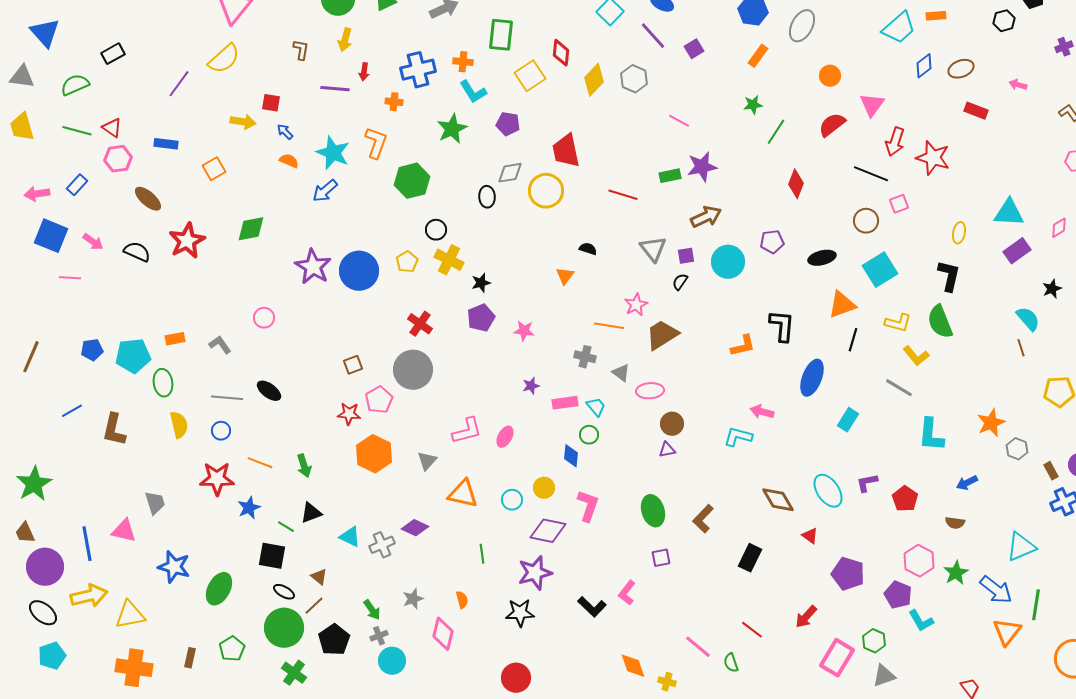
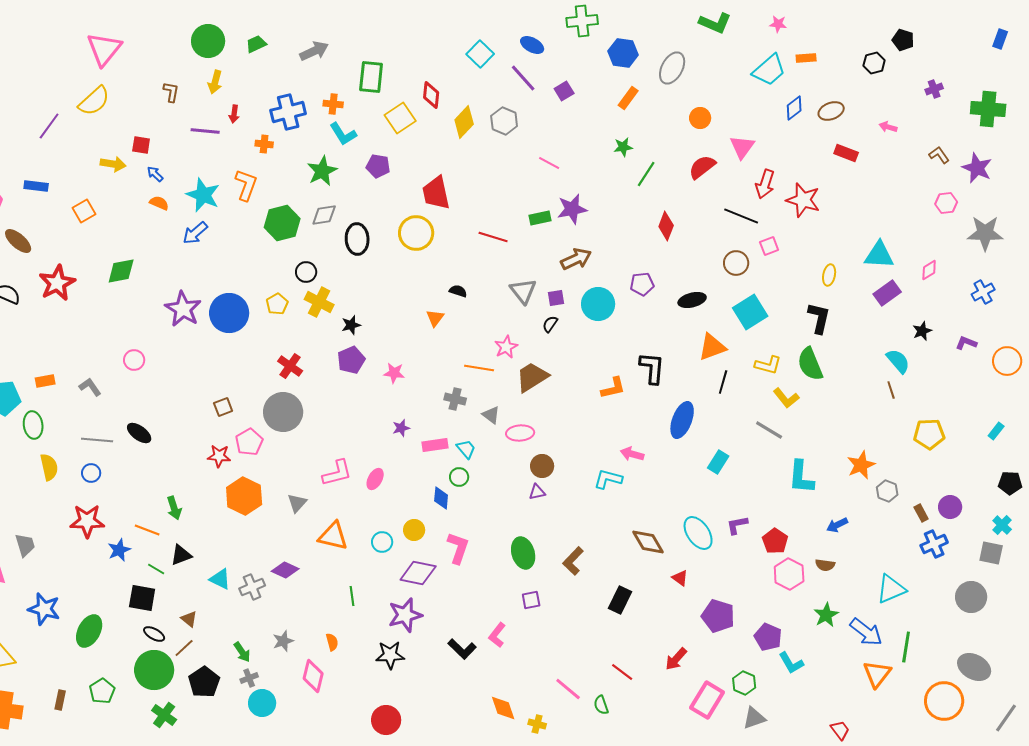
gray diamond: (510, 173) -> (324, 215), moved
black ellipse: (487, 197) -> (357, 239), size x1.4
orange line: (260, 463) -> (147, 530), moved
pink hexagon: (919, 561) -> (789, 574), moved

